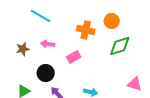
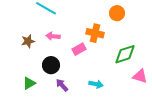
orange cross: (86, 30) -> (95, 33), moved
green diamond: (120, 46) -> (125, 54), moved

